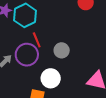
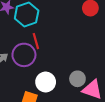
gray circle: (62, 50) -> (77, 79), moved

